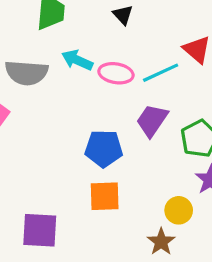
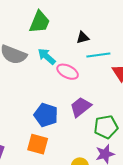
black triangle: (123, 15) -> (83, 38), turned 40
cyan line: (161, 73) -> (98, 55), moved

